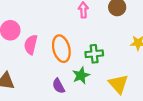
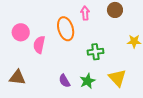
orange ellipse: (61, 49) -> (66, 29), moved
green star: (81, 75) -> (87, 81), moved

